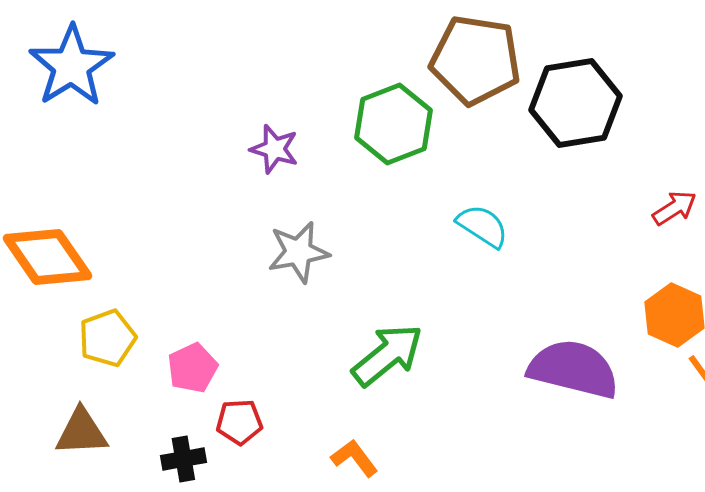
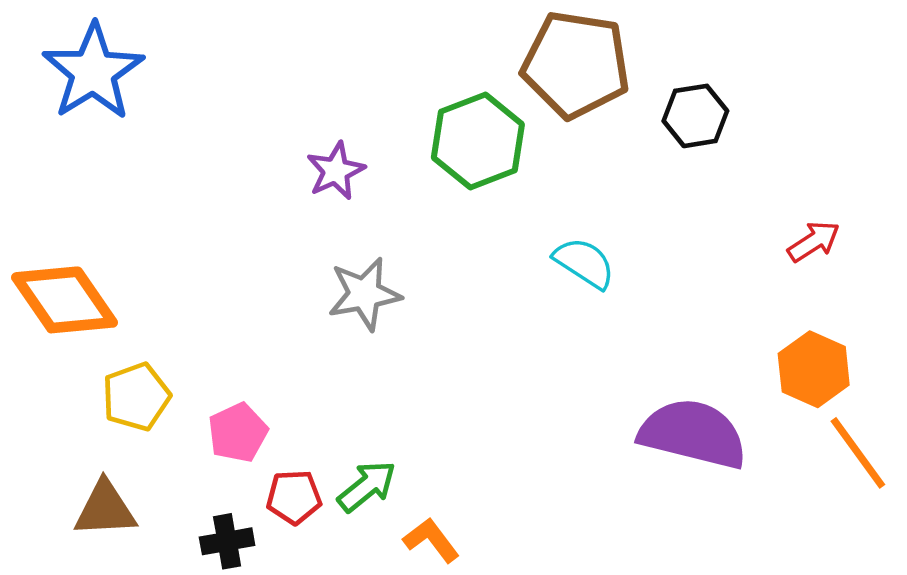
black hexagon: (575, 103) -> (695, 116), size x0.6
purple star: (274, 149) -> (336, 171), turned 30
green arrow: (387, 355) -> (367, 486), moved, size x0.7

